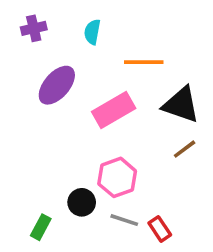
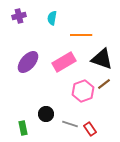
purple ellipse: (57, 85) -> (28, 62), moved
pink hexagon: (117, 177) -> (83, 91), moved
green rectangle: (41, 227) -> (23, 128), turned -40

